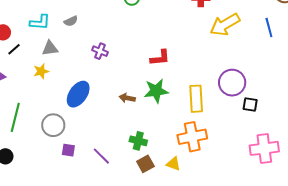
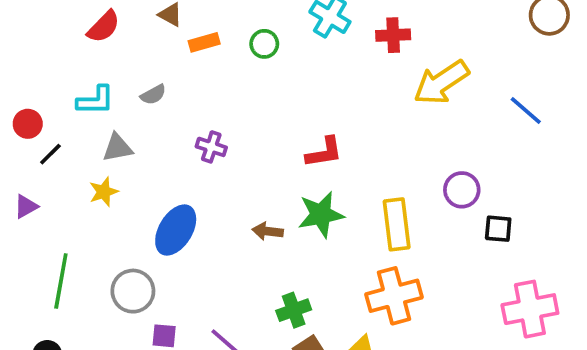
blue line: (269, 27) -> (526, 110), moved, turned -30
purple circle: (232, 83) -> (462, 190), size x0.7
green cross: (138, 141) -> (294, 310), turned -30

